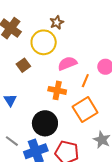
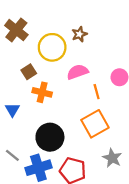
brown star: (57, 22) -> (79, 34), moved
orange line: (85, 81) -> (97, 92), turned -40
orange cross: (57, 90) -> (42, 92), moved

